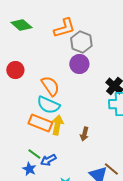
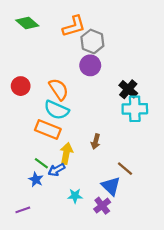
red circle: (15, 70) -> (21, 86), moved
yellow arrow: (57, 125) -> (66, 153), moved
brown line: (111, 169) -> (125, 169), moved

